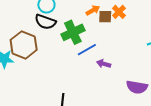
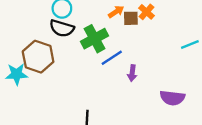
purple arrow: (104, 64) -> (132, 73), turned -96

